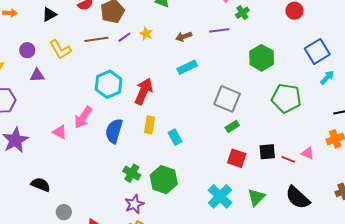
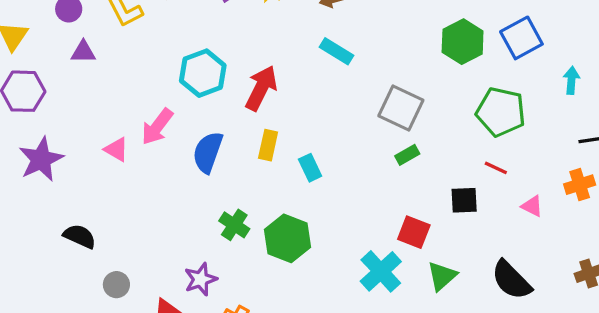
blue square: (317, 51) -> (521, 38), moved
cyan rectangle: (187, 67) -> (337, 51), turned 54
cyan arrow: (327, 77) -> (571, 80), turned -42
red square: (237, 158) -> (414, 232), moved
red line: (288, 159) -> (496, 168), moved
purple star: (134, 204) -> (201, 279), moved

